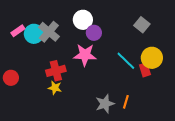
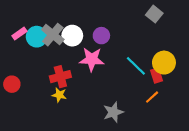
white circle: (83, 20) -> (72, 36), moved
gray square: (142, 25) -> (154, 14), moved
orange line: (126, 102) -> (152, 97), moved, turned 32

